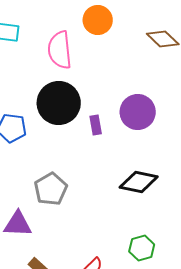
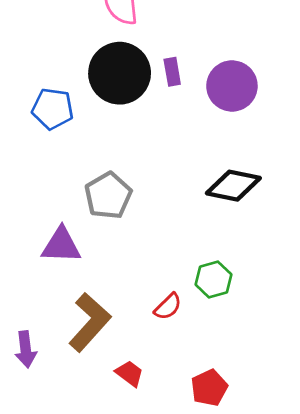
purple rectangle: (96, 125) -> (172, 72), moved
green hexagon: (142, 248) -> (213, 280), moved

